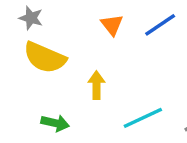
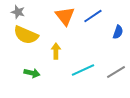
orange triangle: (112, 25) -> (65, 16), size x1.5

